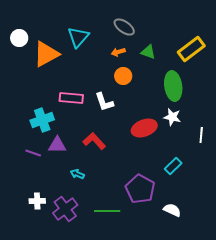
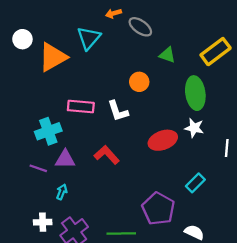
orange arrow: (118, 52) -> (113, 13), moved
cyan arrow: (77, 174) -> (62, 192), moved, turned 88

